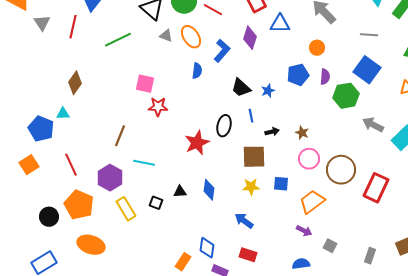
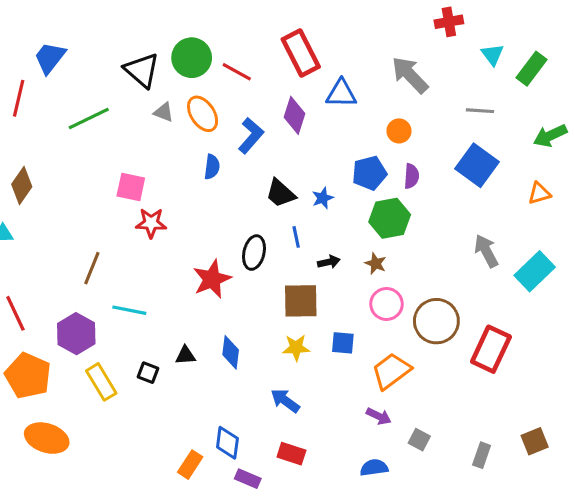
green hexagon: (346, 96) -> (390, 218), moved
gray arrow: (373, 125) -> (486, 251), turned 35

